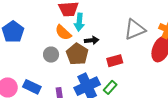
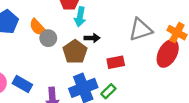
orange semicircle: (63, 33) -> (38, 27), moved
gray circle: (51, 55) -> (48, 38), moved

